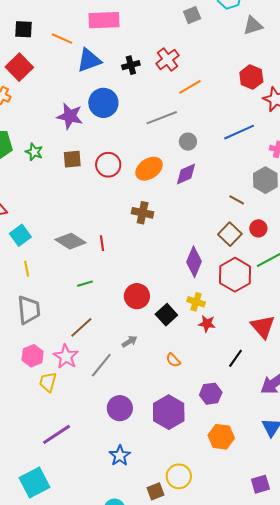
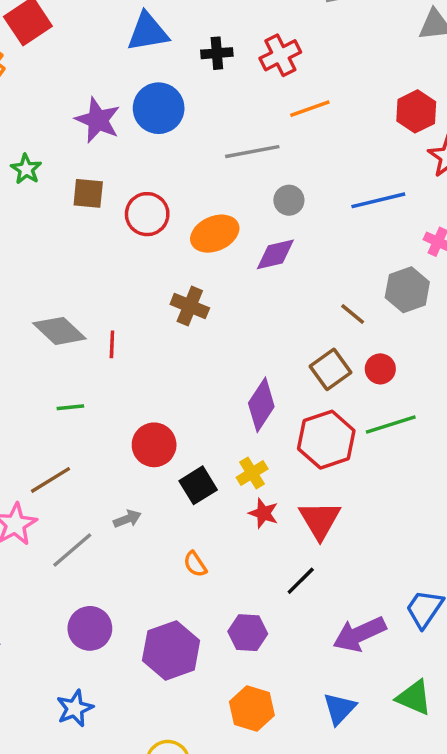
yellow cross: (196, 302) -> (252, 473), turned 30
red triangle: (263, 327) -> (320, 520), moved

